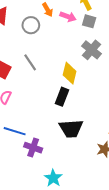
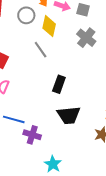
gray line: (30, 62) -> (41, 50), moved
yellow diamond: (70, 73) -> (49, 26), moved

